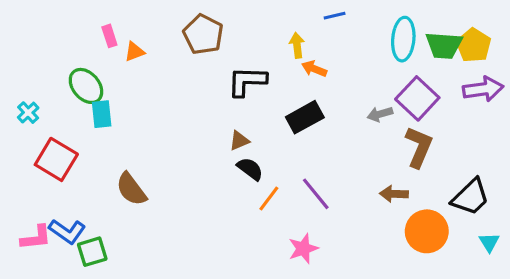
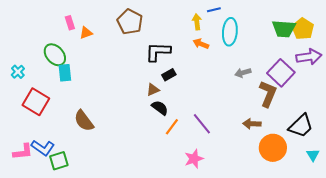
cyan ellipse: (403, 39) -> (230, 32), moved
yellow arrow: (297, 45) -> (197, 22), moved
purple square: (417, 98) -> (281, 73), moved
black rectangle: (305, 117) -> (169, 75), moved, size x0.6

